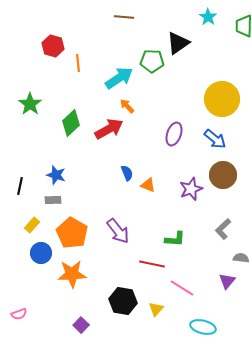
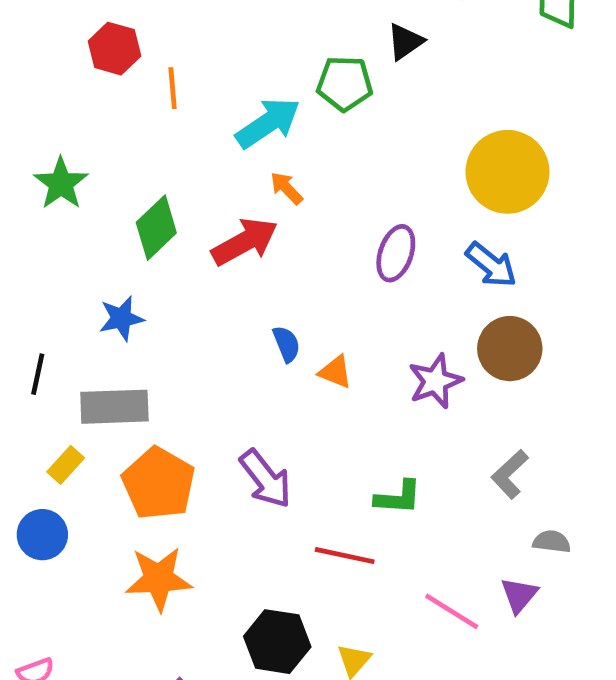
black triangle: (178, 43) -> (405, 42), size x0.7
blue star: (56, 175) -> (121, 318), moved, turned -30
gray rectangle: (53, 200) -> (114, 407), size x1.8
blue circle: (41, 253) -> (42, 535), moved
pink line: (182, 288) -> (452, 611), moved

